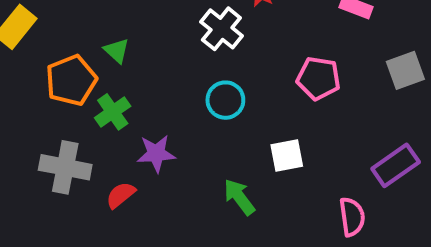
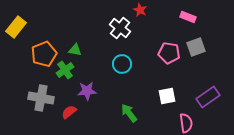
green triangle: (117, 51) -> (75, 50), moved, turned -32
gray square: (405, 70) -> (196, 47), moved
white square: (287, 155) -> (167, 96), moved

